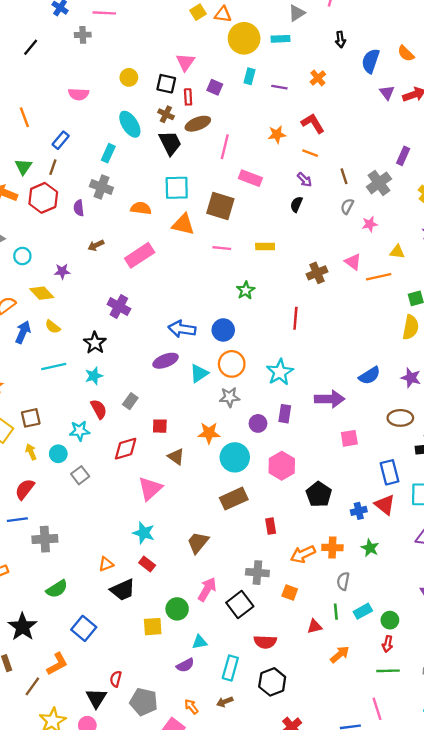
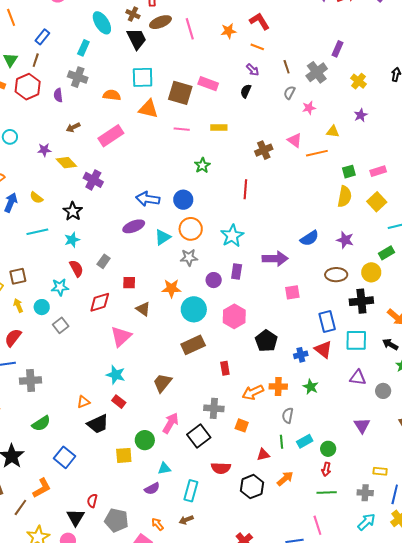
pink line: (225, 147) -> (190, 29), moved, turned -30
pink rectangle: (250, 178) -> (208, 84), moved
yellow diamond: (42, 293) -> (66, 163), moved
black hexagon: (272, 682) -> (252, 487), moved

